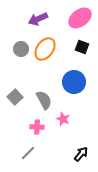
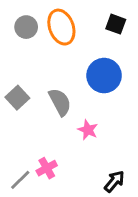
orange ellipse: (45, 49) -> (61, 27), turned -55
pink cross: (37, 127) -> (47, 168), moved, turned -32
gray line: (28, 153) -> (20, 180), moved

